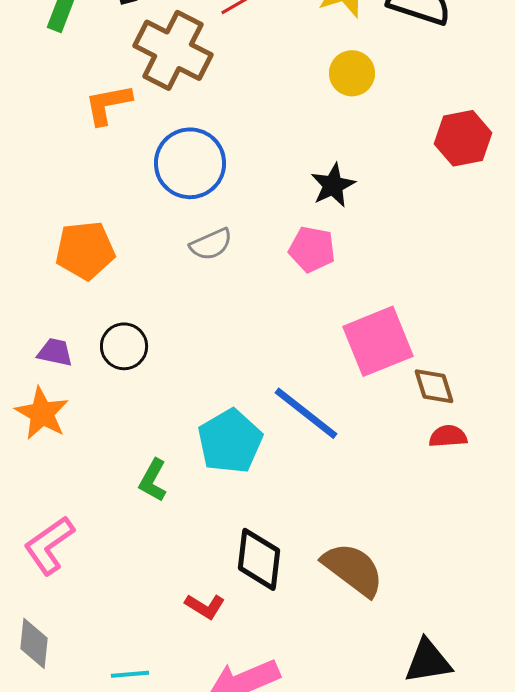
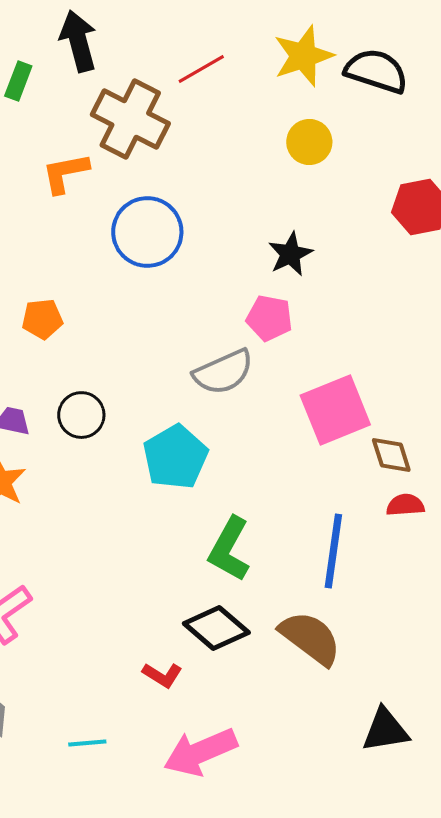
gray semicircle: (211, 244) -> (223, 372), moved, size x1.4
orange pentagon: (85, 250) -> (42, 319), size x0.7
blue line: (306, 413) -> (333, 551), moved, turned 60
cyan pentagon: (230, 441) -> (175, 457), moved
green L-shape: (153, 480) -> (229, 549), moved, size x1.5
black diamond: (259, 559) -> (216, 628), turned -56

